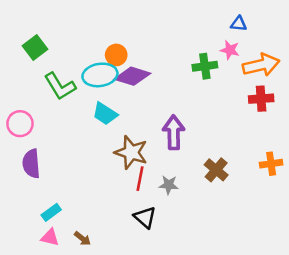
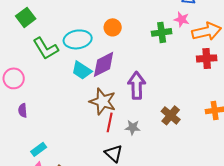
orange circle: (116, 55) -> (113, 27), moved
purple diamond: (132, 76) -> (104, 64), moved, turned -44
purple semicircle: (31, 164) -> (23, 110), size x0.6

